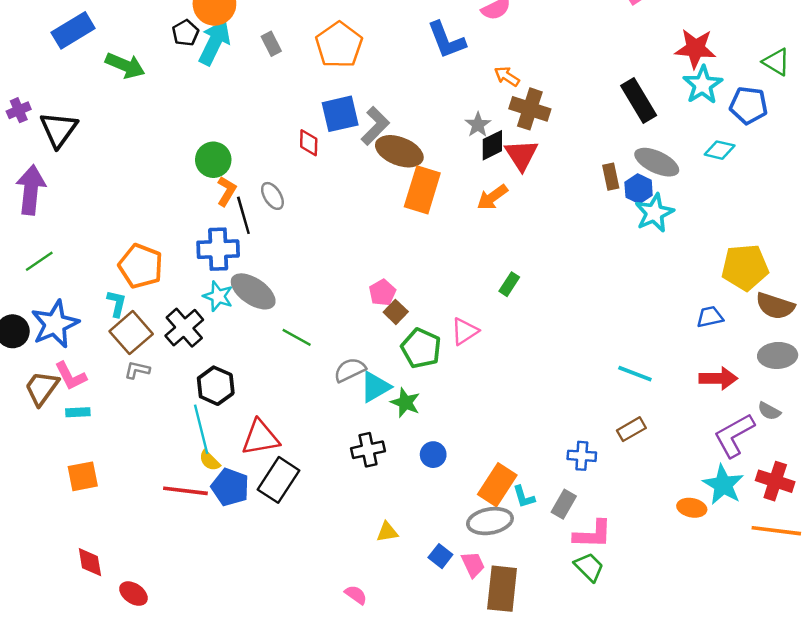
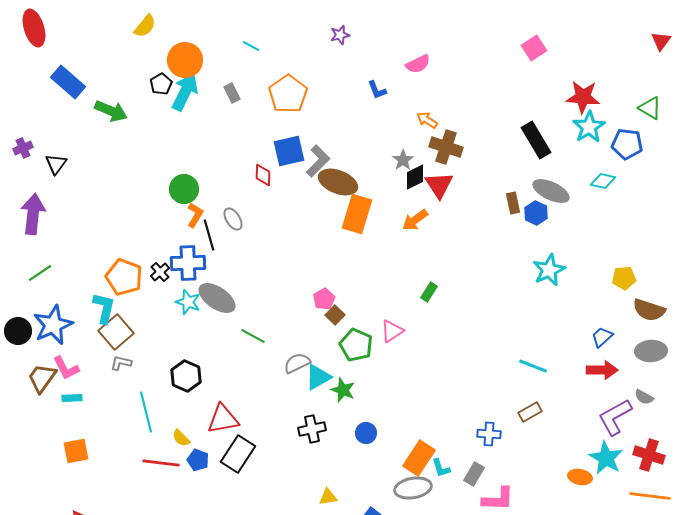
blue rectangle: (73, 30) -> (68, 82), turned 72
blue L-shape: (446, 40) -> (377, 90), size x0.6
black triangle: (59, 130) -> (56, 164), size x0.7
cyan star: (654, 213) -> (549, 270), moved
yellow pentagon: (745, 267) -> (624, 278), size x0.6
cyan L-shape: (117, 304) -> (104, 308), size x1.4
blue trapezoid: (710, 317) -> (602, 337), moved, turned -30
black cross: (184, 328) -> (160, 272), moved, size x0.6
cyan line: (201, 429) -> (146, 412), moved
blue pentagon: (230, 487) -> (198, 460), size x0.7

